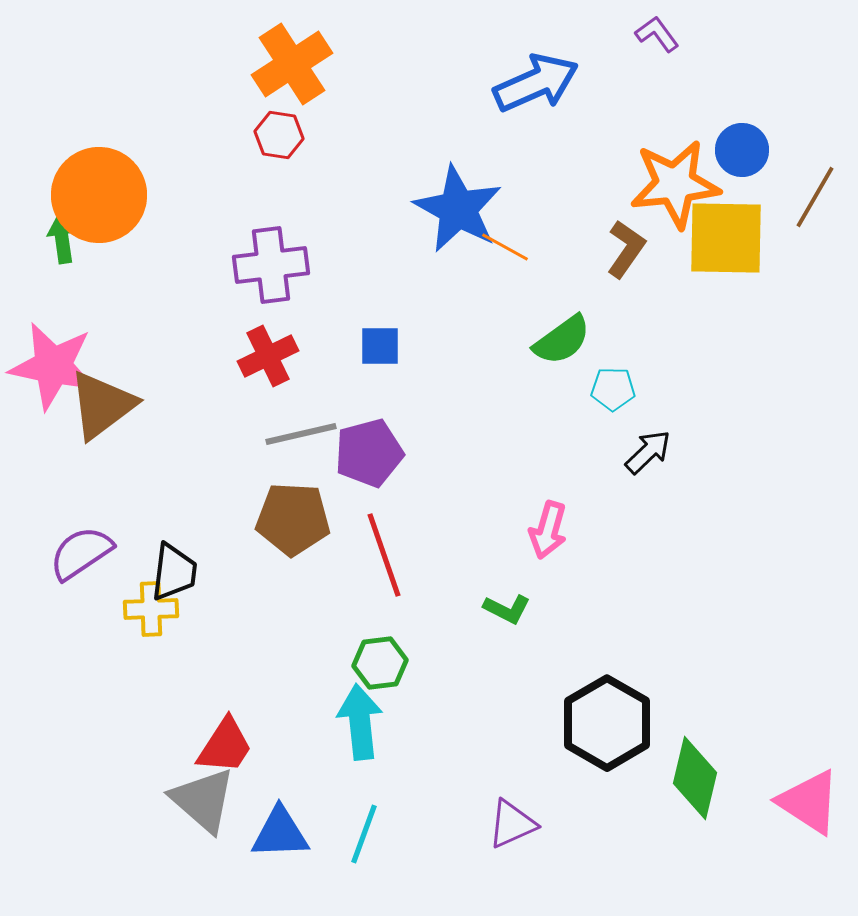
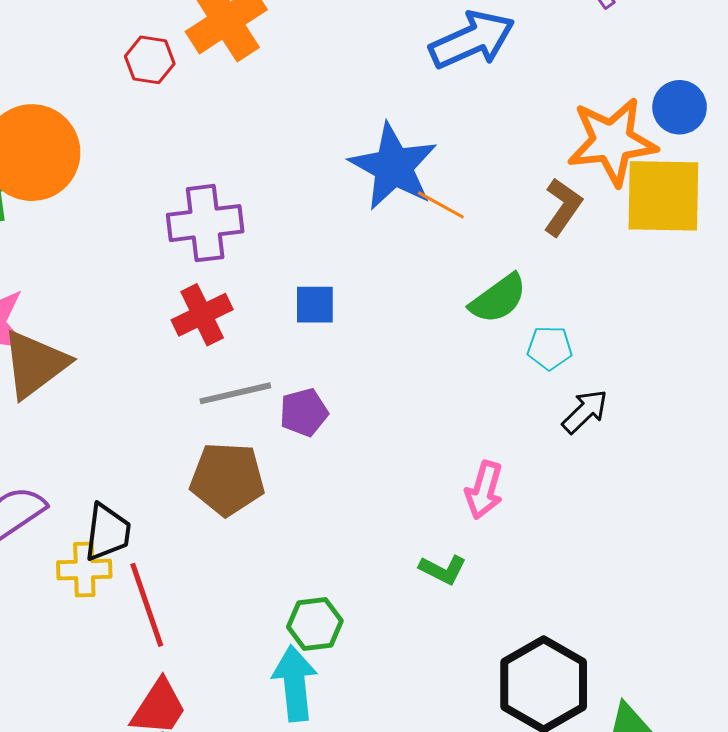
red hexagon: (279, 135) -> (150, 60), moved
purple pentagon: (369, 453) -> (304, 412), size x0.7
red line: (384, 555) -> (147, 605), moved

